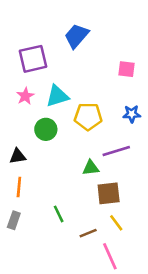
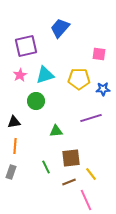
yellow pentagon: (88, 116) -> (79, 79), moved
green triangle: (91, 168) -> (56, 131), moved
brown square: (109, 193) -> (71, 158), moved

